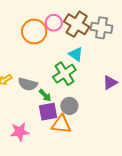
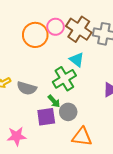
green arrow: (45, 95) -> (54, 101), moved
orange triangle: (61, 124) -> (82, 137), moved

